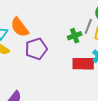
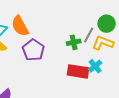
purple pentagon: (36, 49) -> (33, 50), turned -30

